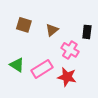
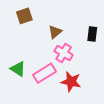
brown square: (24, 25) -> (24, 16), moved, turned -35
pink cross: (70, 50) -> (64, 53), moved

